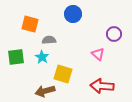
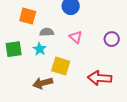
purple circle: (114, 34) -> (112, 39), moved
pink triangle: (98, 54) -> (76, 37), moved

